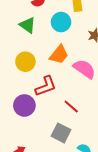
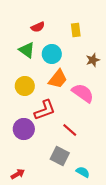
cyan circle: (61, 22) -> (52, 54), moved

